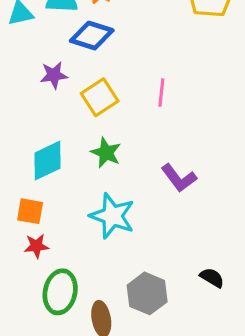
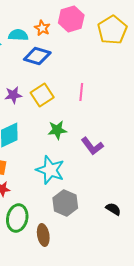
purple star: (54, 75) -> (13, 95), moved
green star: (106, 153) -> (57, 130), moved, turned -30
gray hexagon: (147, 293) -> (65, 203), moved

